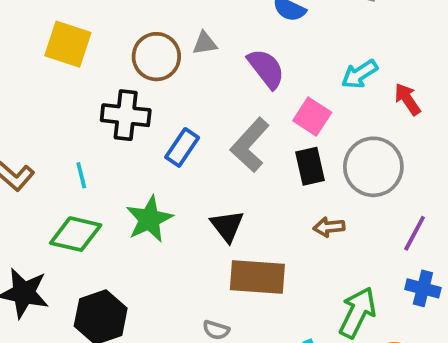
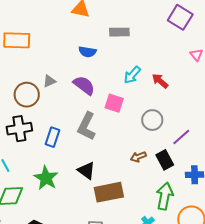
black rectangle: (310, 166) -> (165, 160), moved
gray circle: (373, 167) -> (152, 120), size x0.7
purple line: (415, 233) -> (181, 137), moved, turned 36

